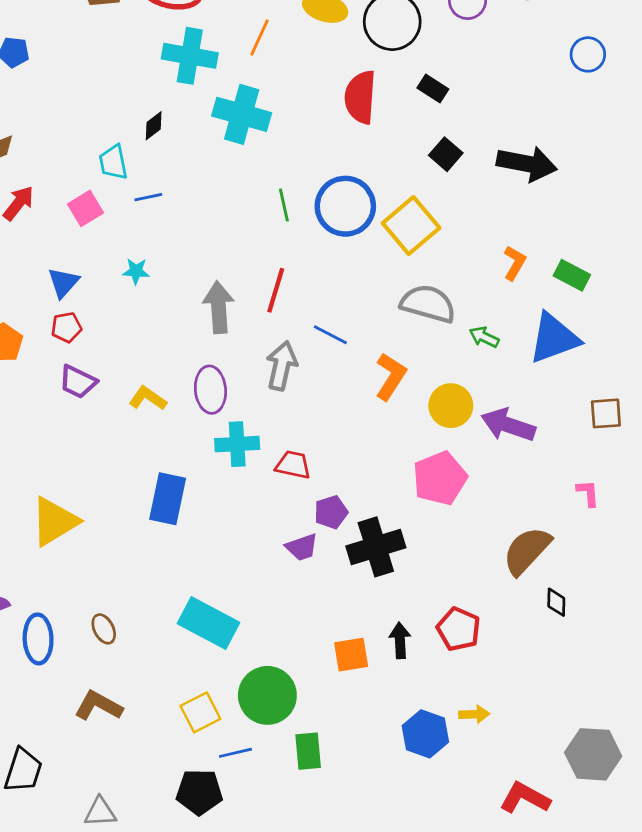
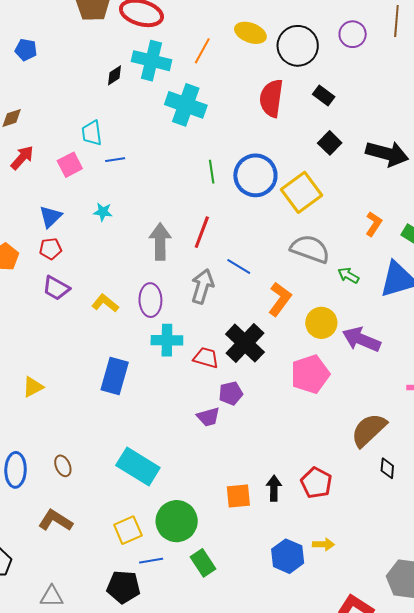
black diamond: (154, 126) -> (114, 75), moved
yellow triangle: (54, 522) -> (33, 387), size x0.6
black cross: (376, 547) -> (245, 343), moved, turned -33
green rectangle: (308, 751) -> (203, 563), turned -32

